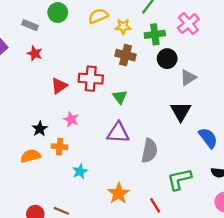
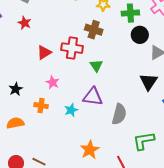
brown cross: (126, 55) -> (94, 30), moved
black star: (40, 129) -> (16, 89), moved
orange semicircle: (30, 156) -> (15, 123), moved
cyan star: (80, 171) -> (71, 110), moved

